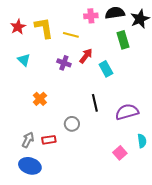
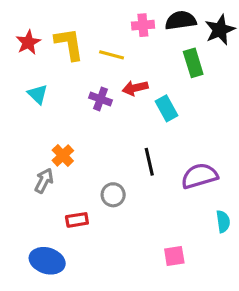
red arrow: (86, 56) -> (135, 88), turned -140
gray arrow: (28, 140) -> (44, 181), moved
pink square: (120, 153) -> (174, 256), moved, turned 32

